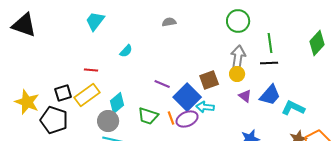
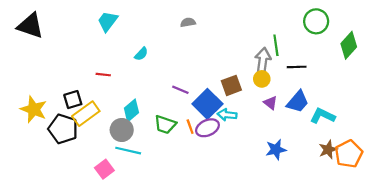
green circle: (238, 21) -> (316, 21), moved
green line: (270, 43) -> (276, 45), moved
yellow rectangle: (87, 95) -> (86, 114), moved

